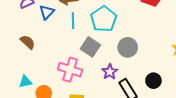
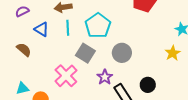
blue triangle: (47, 12) -> (42, 29), moved, turned -42
pink cross: (70, 70) -> (66, 76), turned 30

